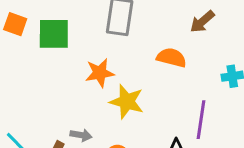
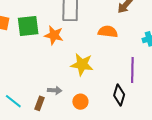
orange star: (100, 73) -> (54, 35), moved, turned 30

